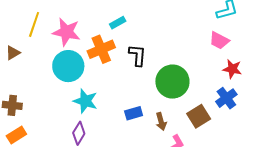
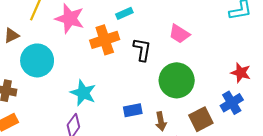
pink trapezoid: (219, 41) -> (179, 34), moved
cyan circle: (68, 66) -> (37, 60), moved

